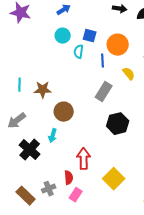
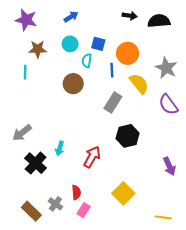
yellow semicircle: (129, 74) -> (139, 84), size x1.5
cyan line: (20, 85) -> (25, 72), moved
brown star: (43, 90) -> (38, 49), moved
brown circle: (64, 112) -> (73, 84), moved
red arrow: (84, 159) -> (92, 157), moved, turned 30
gray cross: (49, 189) -> (55, 204), turned -32

